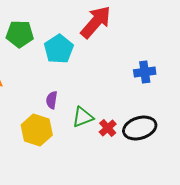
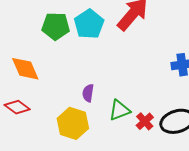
cyan pentagon: (59, 49) -> (89, 24), moved

